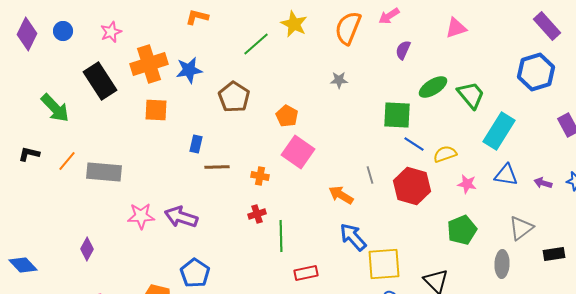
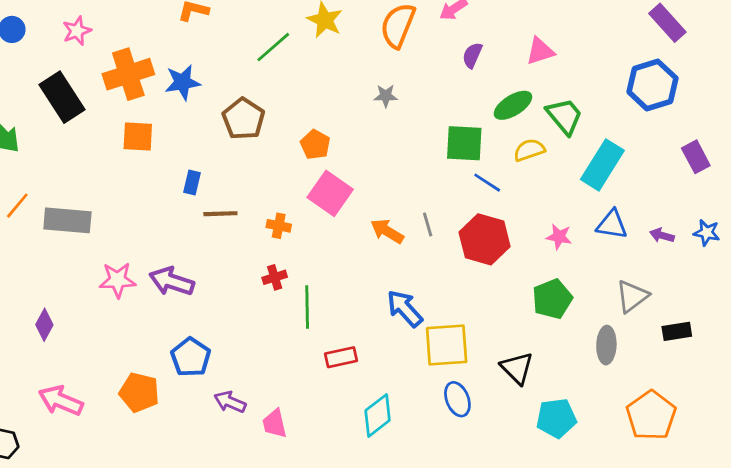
pink triangle: (456, 28) -> (540, 51), moved
yellow semicircle: (445, 154) -> (529, 150), moved
orange arrow: (341, 195) -> (387, 231), moved

